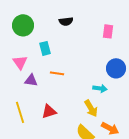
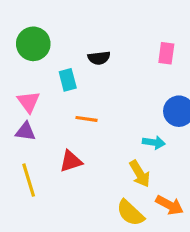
black semicircle: (66, 21) -> (99, 58), moved
purple triangle: (31, 80) -> (25, 131), moved
red triangle: (49, 111) -> (71, 161), moved

